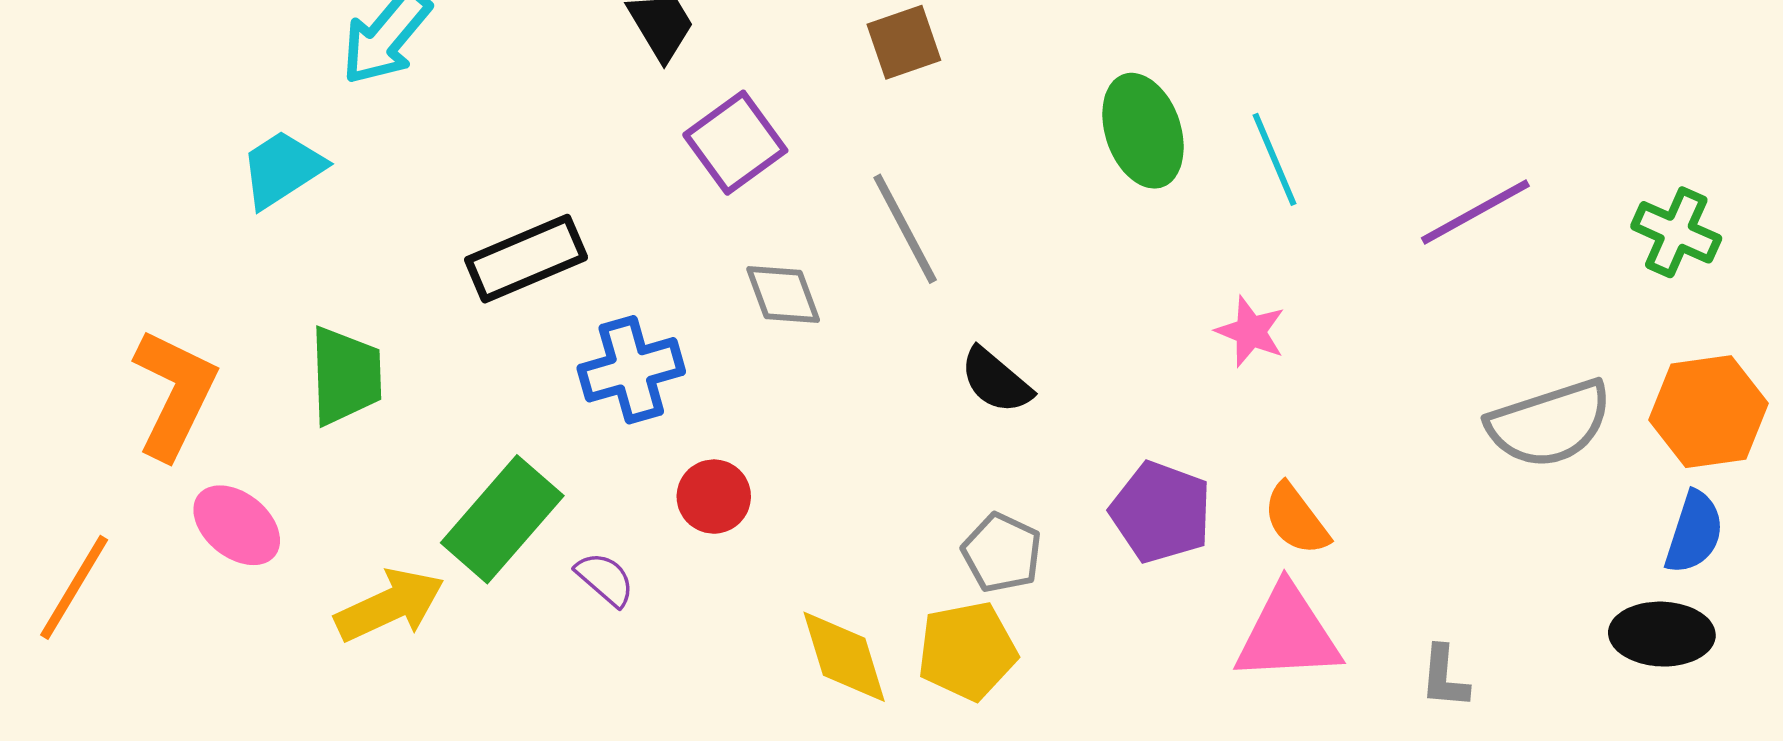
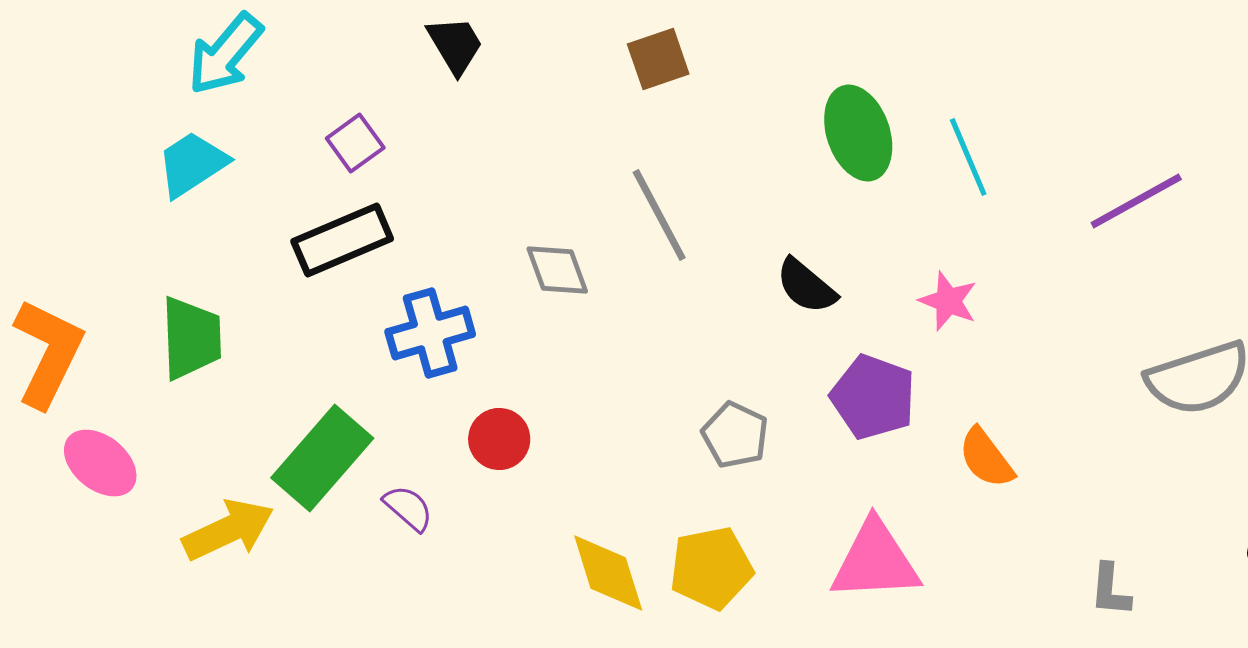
purple square: (735, 143) -> (355, 143), moved, size x0.7
cyan trapezoid: (282, 169) -> (192, 164), moved
black semicircle: (996, 381) -> (806, 286), moved
purple pentagon: (1161, 512) -> (873, 397), moved
gray pentagon: (1002, 553) -> (735, 435), moved
pink triangle: (1288, 634) -> (875, 561), moved

